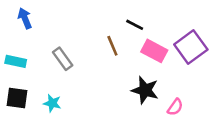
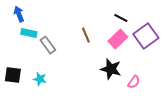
black line: (135, 25) -> (121, 18), moved
pink rectangle: (154, 51) -> (118, 39), turned -72
cyan rectangle: (16, 61) -> (29, 33), moved

